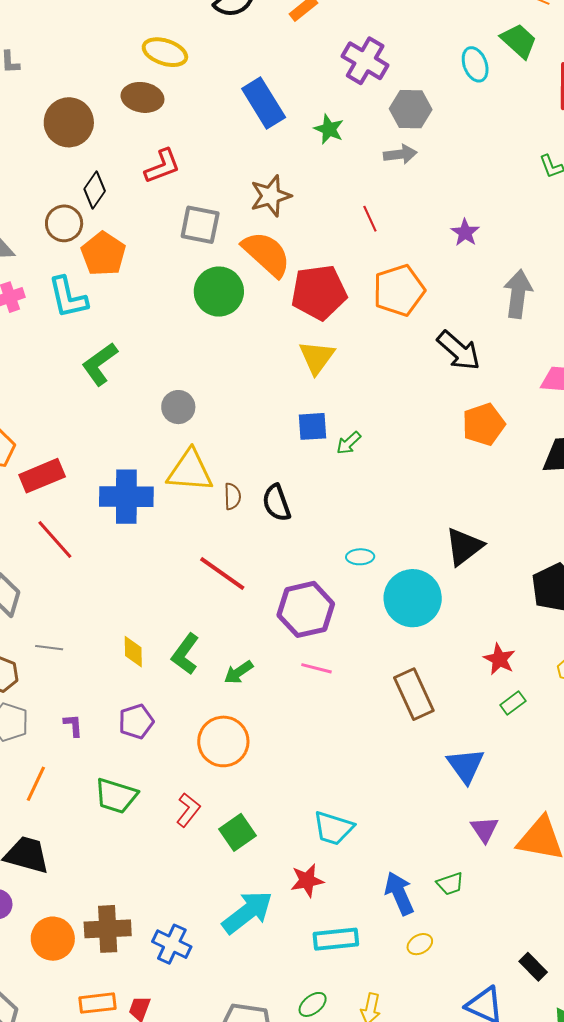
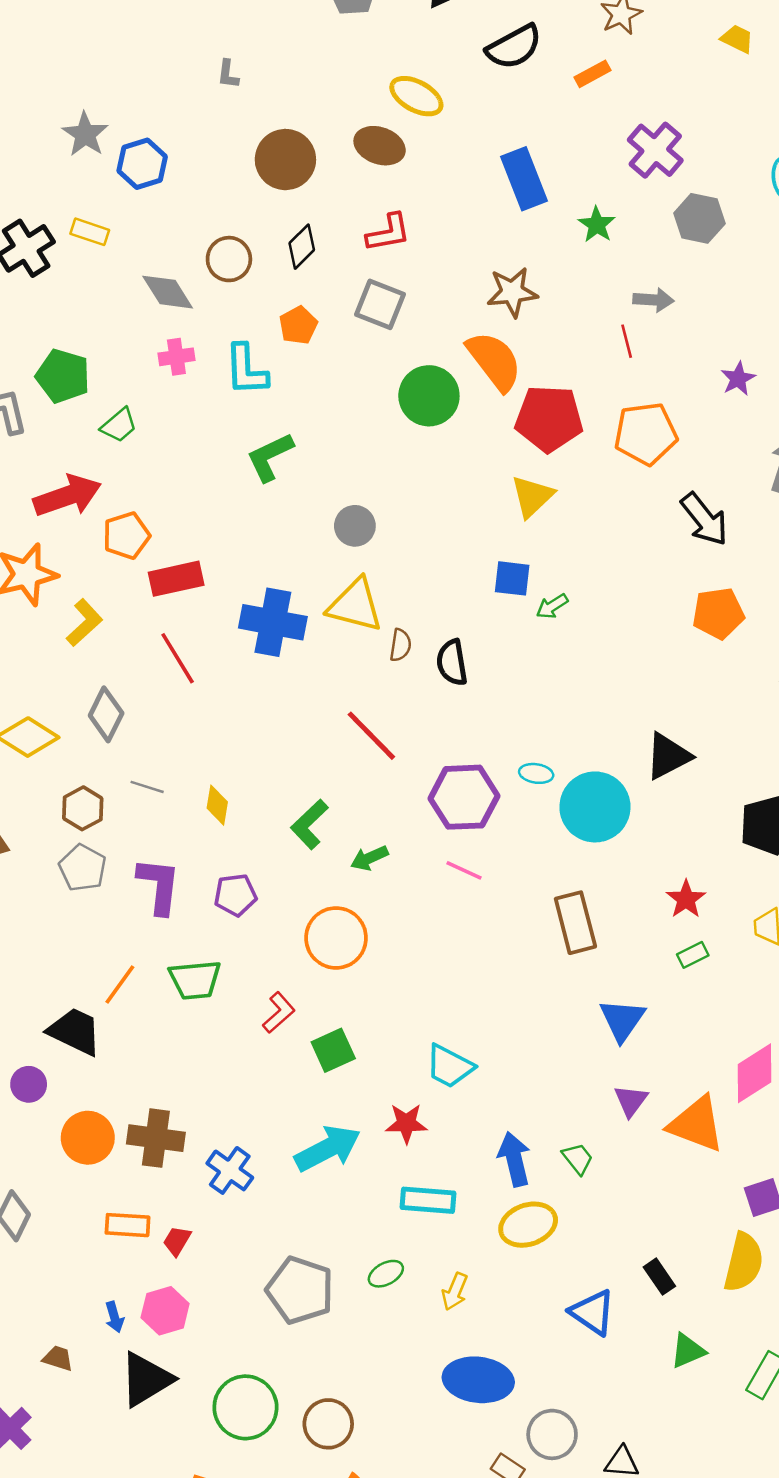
gray arrow: (400, 154) -> (653, 300), moved
brown circle: (64, 223) -> (229, 259), moved
gray square: (200, 225) -> (380, 304), moved
orange pentagon: (103, 254) -> (298, 325), size x0.7
cyan ellipse: (360, 557) -> (536, 773), moved
yellow diamond: (133, 652) -> (217, 805), moved
purple L-shape: (73, 725) -> (159, 886), size x2.0
orange line: (36, 784) -> (120, 984), moved
green trapezoid: (116, 796) -> (195, 980), turned -33
green trapezoid: (450, 884) -> (578, 1159), turned -120
yellow ellipse: (420, 944) -> (528, 1225), size x1.8

